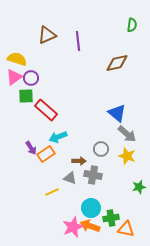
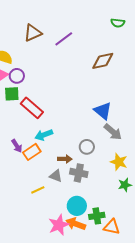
green semicircle: (132, 25) -> (118, 23), turned 88
purple line: (78, 41) -> (64, 39), turned 60
yellow star: (127, 156) -> (119, 162), moved

